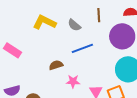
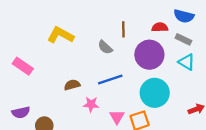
gray semicircle: (74, 25) -> (105, 47), moved
blue line: (82, 48) -> (110, 80), moved

